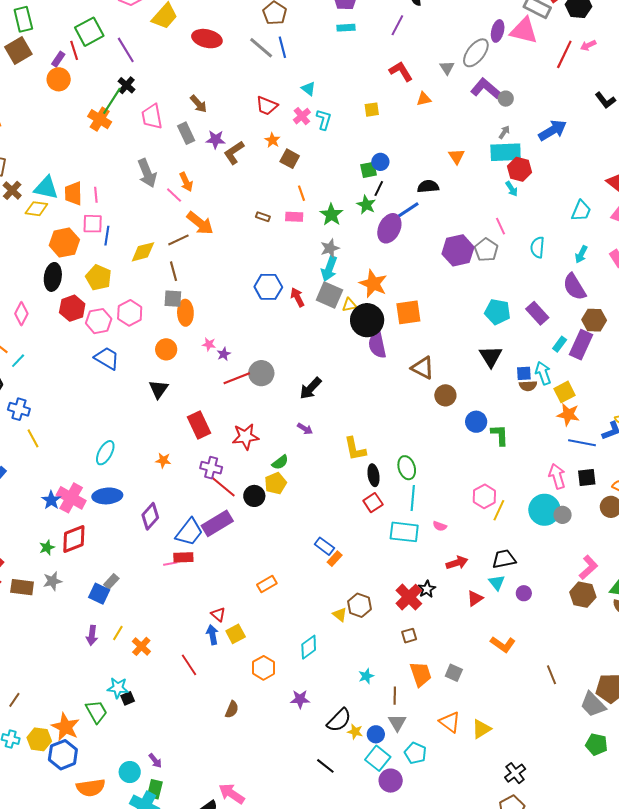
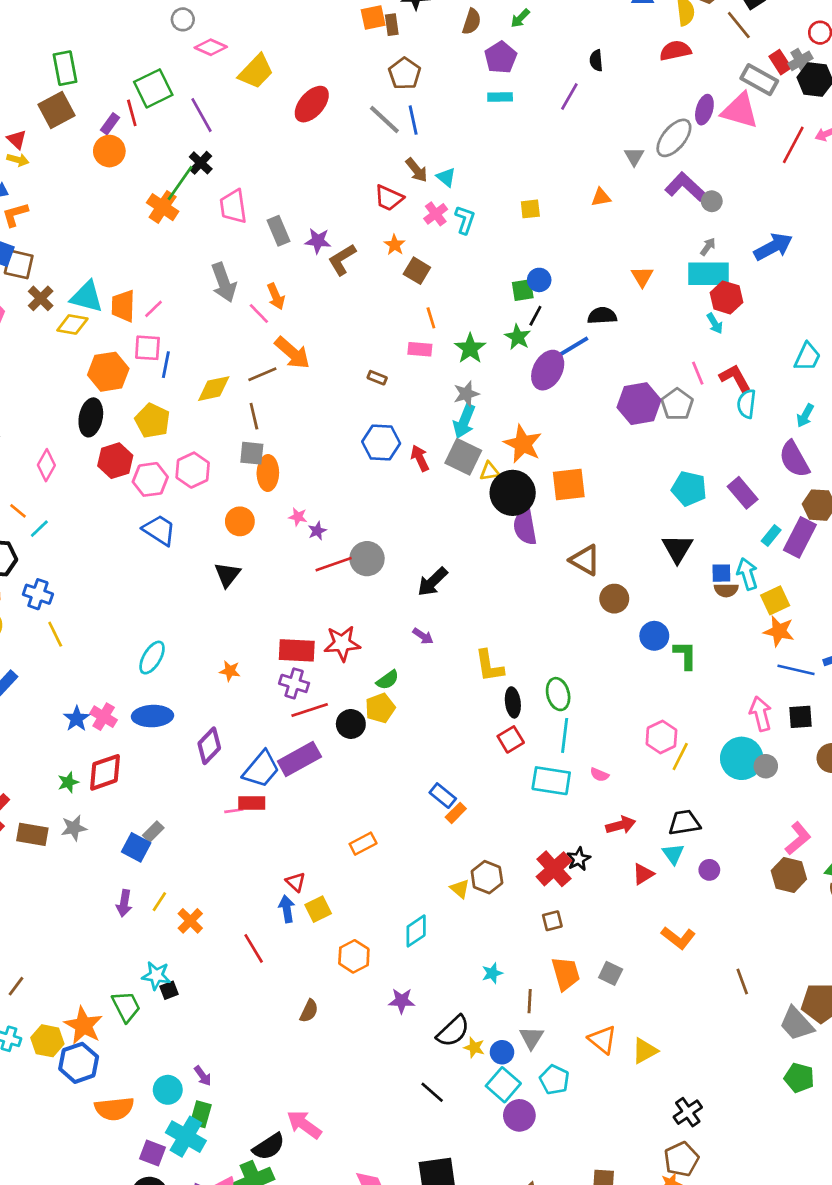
red ellipse: (207, 39) -> (312, 104), turned -64
red L-shape: (401, 71) -> (735, 378), moved
brown arrow: (198, 104) -> (417, 170), moved
pink line: (96, 195) -> (154, 309), turned 49
brown rectangle: (263, 217) -> (377, 378), moved
red rectangle: (199, 425) -> (297, 650), moved, turned -64
red line: (223, 487) -> (310, 710), turned -60
pink cross: (71, 498) -> (104, 717), size x0.7

